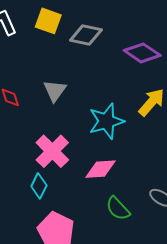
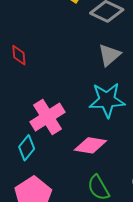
gray triangle: (55, 91) -> (109, 55), moved

